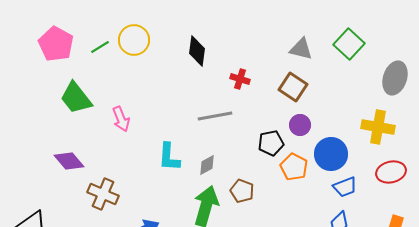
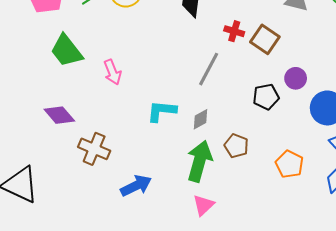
brown square: (293, 87) -> (265, 39), moved
gray line: (215, 116) -> (209, 69), turned -52
cyan L-shape: (169, 157) -> (162, 111), turned 92
orange pentagon: (294, 167) -> (289, 164), moved

